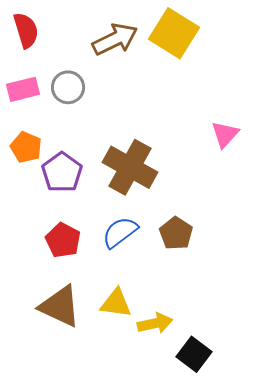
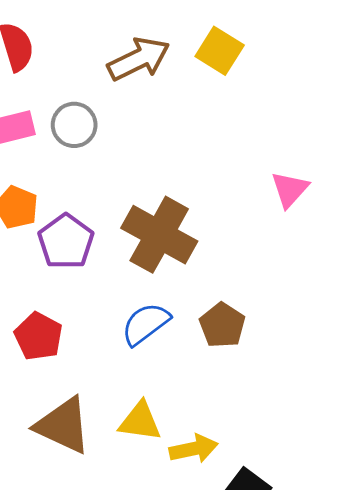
yellow square: (174, 33) -> (220, 51), size x0.7
red pentagon: (63, 240) -> (38, 336), moved

